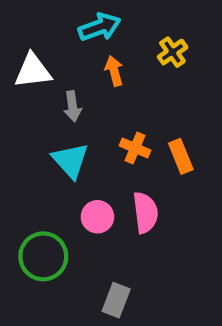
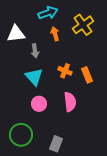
yellow cross: (172, 52) -> (83, 25), size x1.5
pink circle: (97, 217) -> (39, 104), moved
green circle: (43, 256) -> (21, 135), moved

